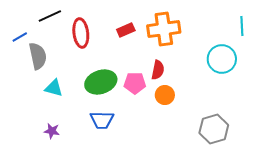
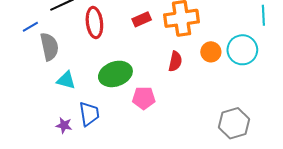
pink pentagon: (135, 83) -> (144, 98), moved
orange circle: (165, 95) -> (211, 52), moved
blue trapezoid: (102, 120) -> (89, 114), moved, turned -100

